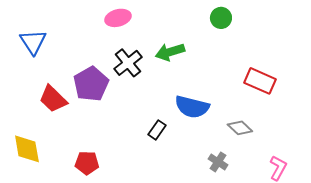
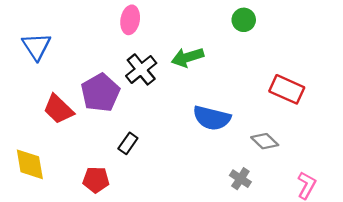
pink ellipse: (118, 18) -> (130, 20), turned -65
black rectangle: (157, 130) -> (128, 143), moved

